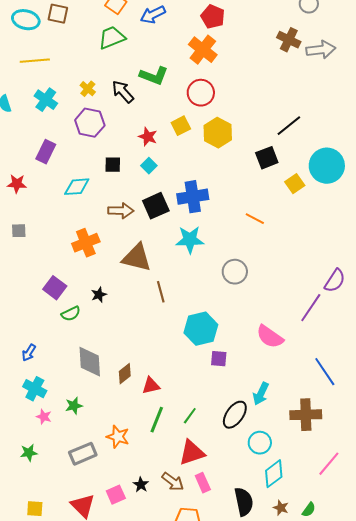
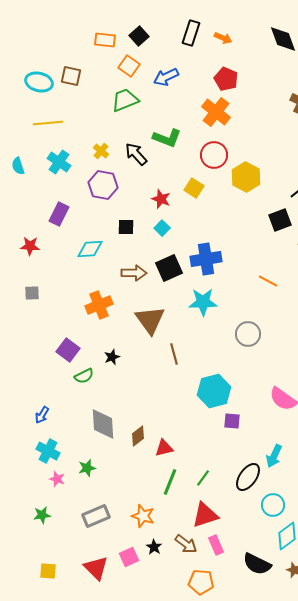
yellow square: (181, 126) -> (194, 188), turned -30
yellow hexagon: (218, 133) -> (246, 177), moved
brown triangle: (137, 258) -> (150, 320), turned 40
orange star: (118, 437) -> (143, 516), moved
black semicircle: (244, 502) -> (257, 564), turned 128

